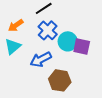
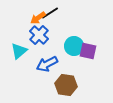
orange arrow: (16, 25) -> (38, 18), moved
blue cross: (48, 30) -> (39, 35), moved

